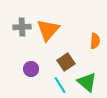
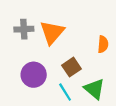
purple circle: (31, 69) -> (34, 75), size x1.5

